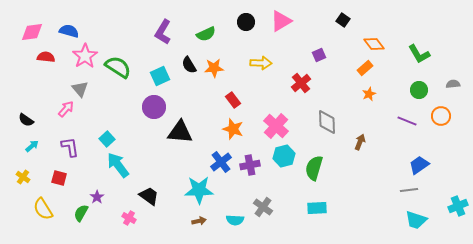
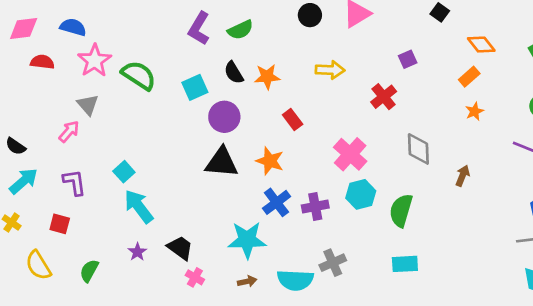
green semicircle: (206, 34) -> (240, 30), moved
purple circle: (154, 107) -> (224, 117), moved
orange star: (233, 129) -> (270, 161), moved
cyan arrow: (32, 146) -> (24, 181), size x1.6
purple star: (97, 197) -> (137, 252), moved
gray cross: (263, 207) -> (333, 263), turned 30
pink cross: (129, 218) -> (195, 277), moved
cyan semicircle: (235, 220) -> (295, 280), size x1.5

